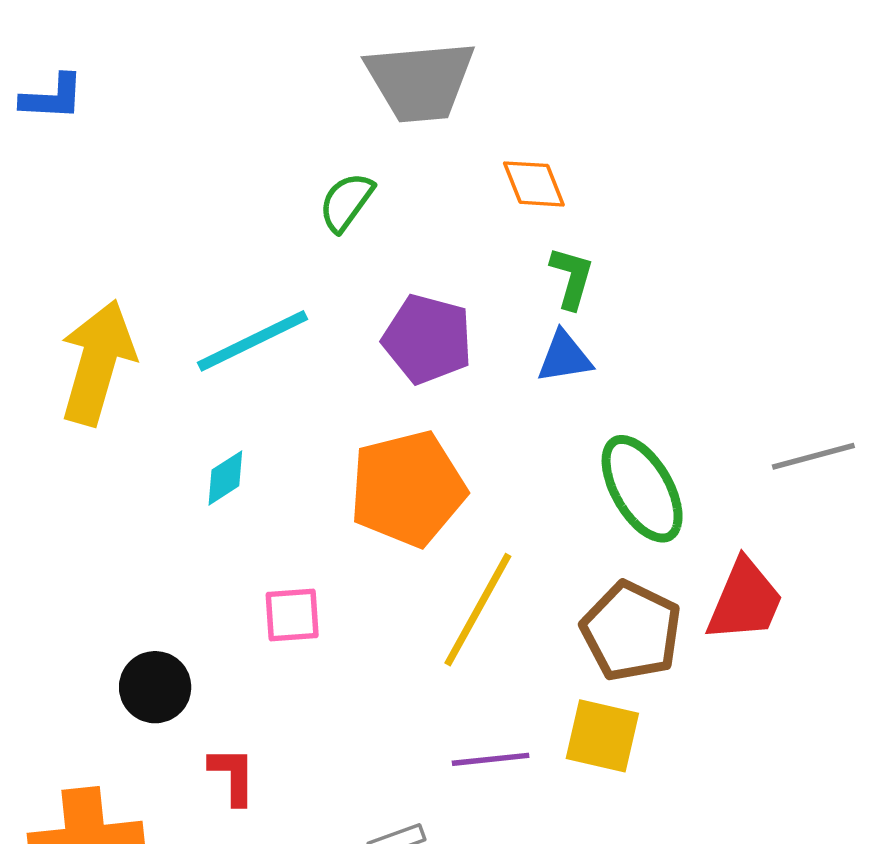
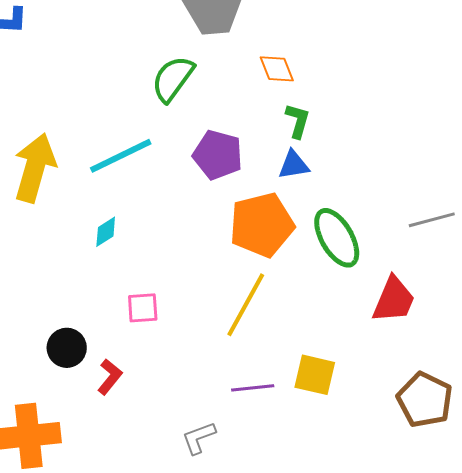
green semicircle: (346, 202) -> (173, 79), size x1.4
orange pentagon: (408, 489) -> (262, 225), moved
brown pentagon: (631, 631) -> (425, 400), moved
red L-shape: (233, 776) -> (110, 377), moved, turned 39

